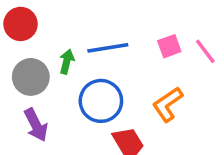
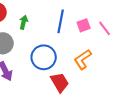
blue line: (108, 48) -> (61, 21), moved, turned -70
green arrow: (67, 62) -> (24, 22), moved

